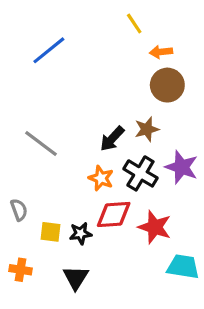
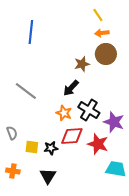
yellow line: (134, 23) -> (98, 15), moved
blue line: (49, 50) -> (31, 32), turned -45
brown star: (147, 129) -> (82, 64), moved
purple star: (182, 167) -> (114, 122), moved

